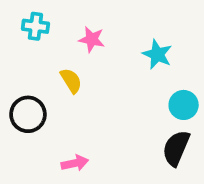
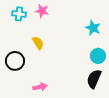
pink star: (92, 39) -> (42, 11), moved
cyan star: (157, 54) -> (93, 28), moved

